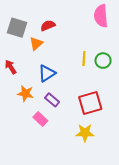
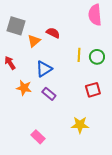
red semicircle: (48, 26) -> (53, 33), moved, turned 48
red square: (90, 103) -> (93, 90), moved, size x0.7
pink rectangle: (40, 119) -> (38, 137), moved

